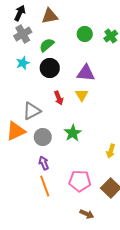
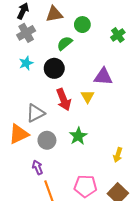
green circle: (85, 34) -> (82, 25), moved
green semicircle: (47, 45) -> (65, 43), moved
purple triangle: (86, 73) -> (103, 77), moved
red arrow: (59, 98) -> (64, 100), size x1.5
purple arrow: (44, 163) -> (38, 167), moved

